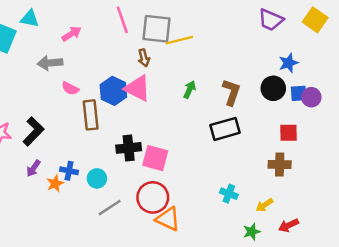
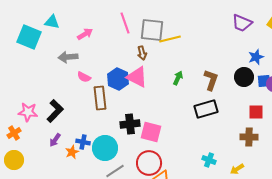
cyan circle: (97, 178) -> (105, 148), size x1.6

